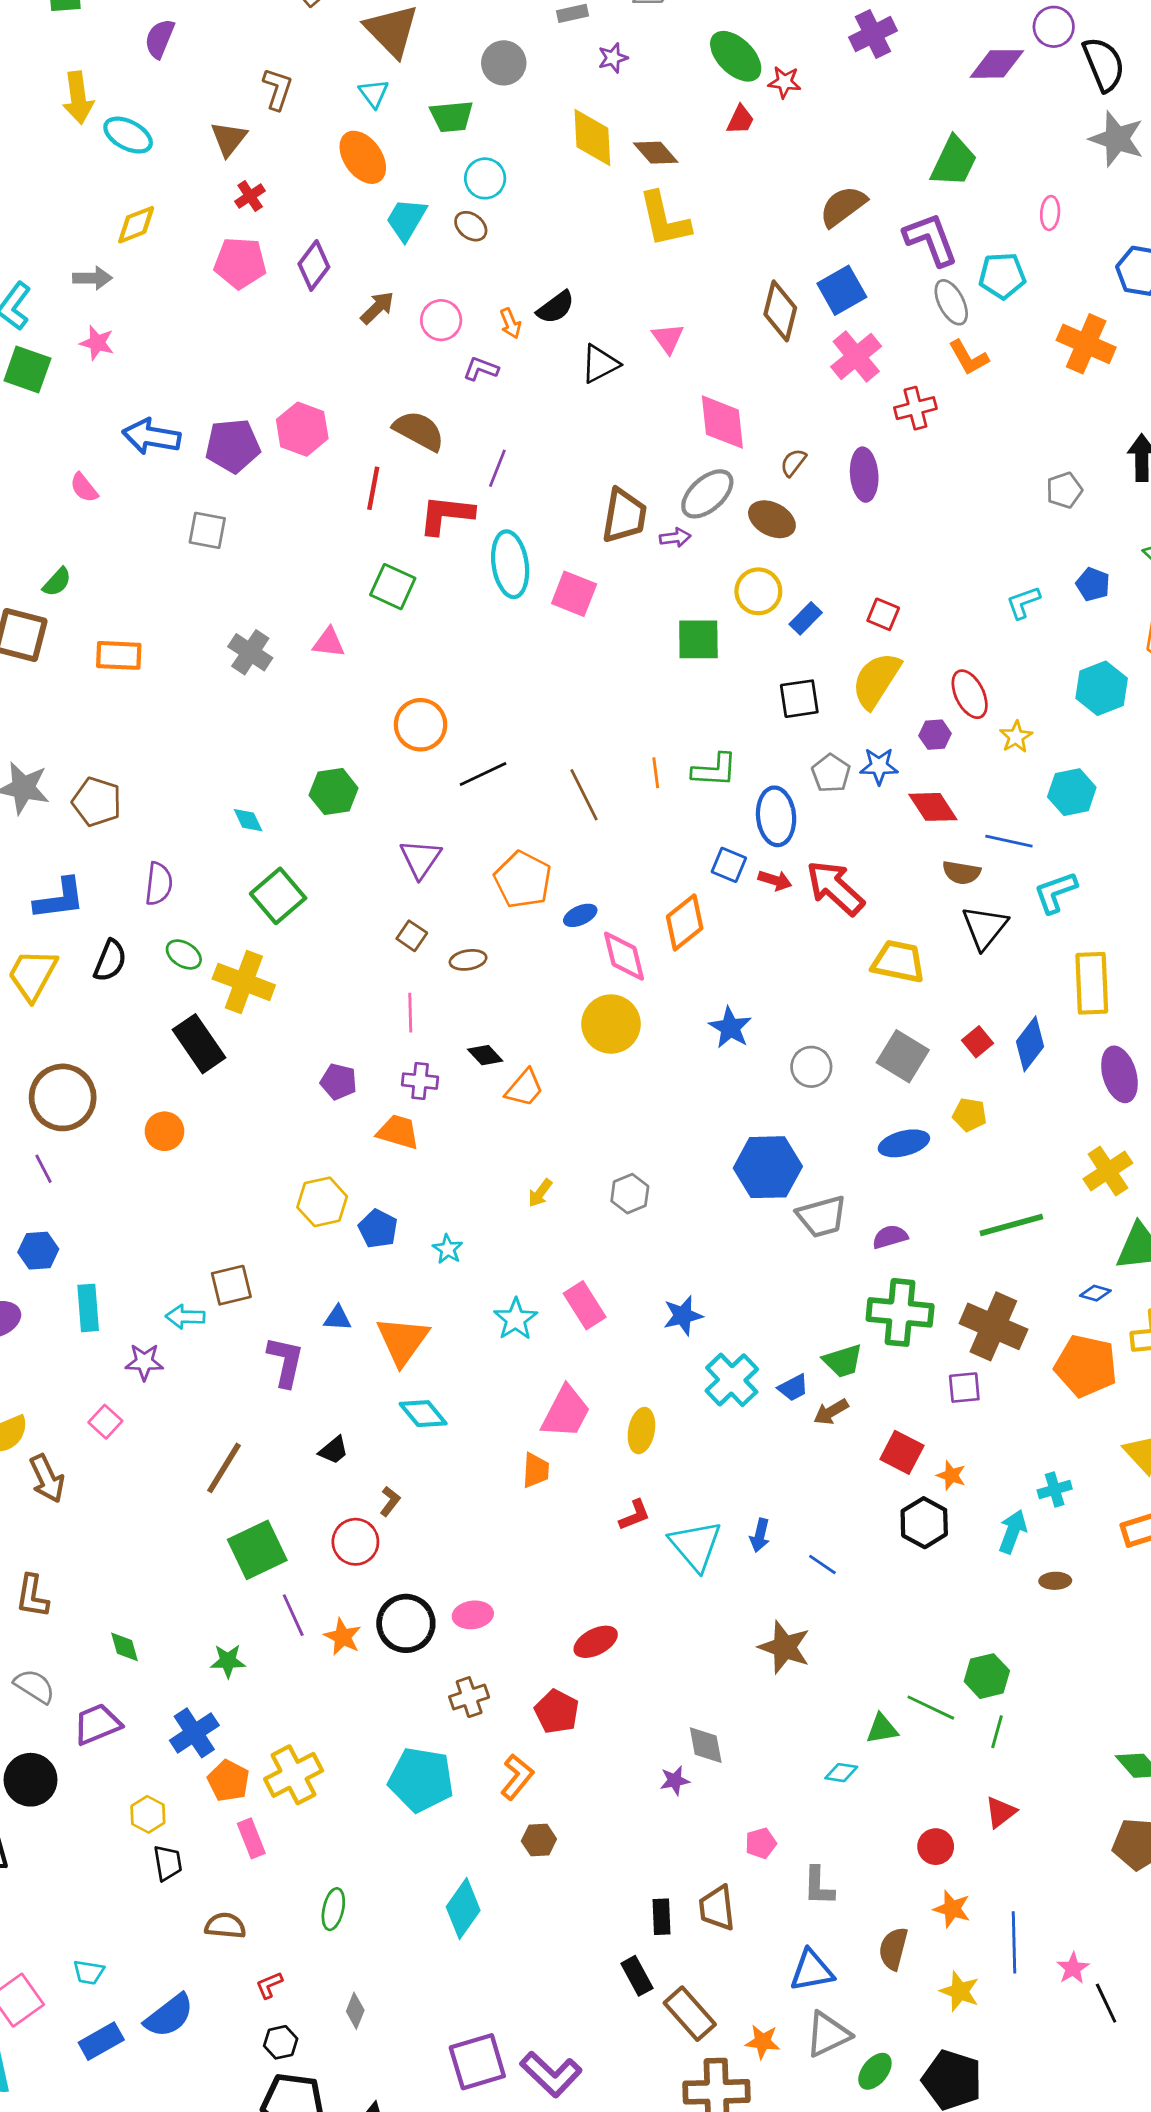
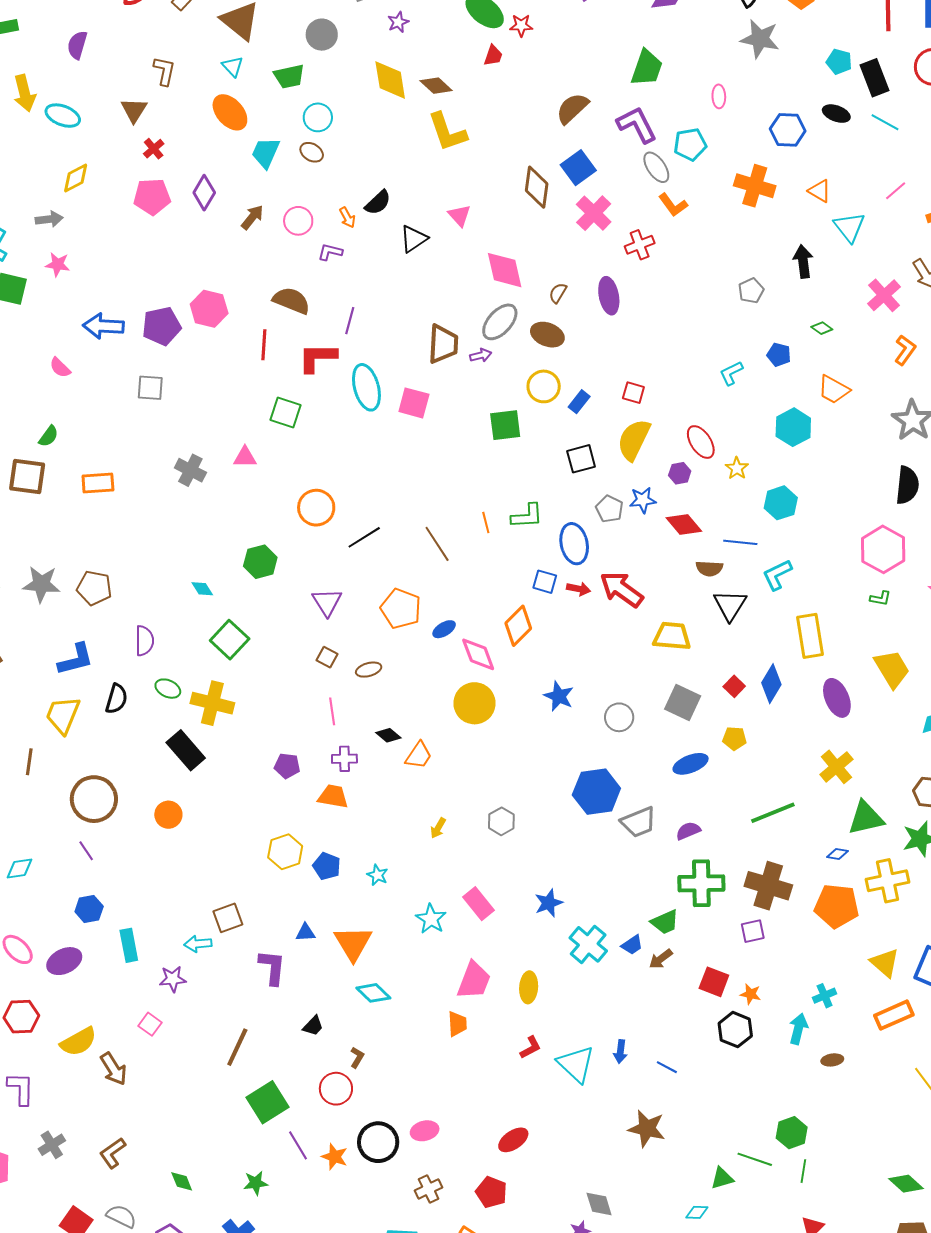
brown L-shape: (32, 1596) -> (113, 1153), turned 52

